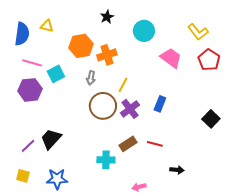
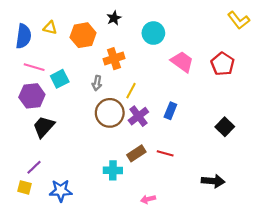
yellow L-shape: (198, 32) -> (239, 20), moved
orange hexagon: (81, 46) -> (83, 35), moved
black trapezoid: (51, 139) -> (44, 127), moved
purple line: (28, 146) -> (34, 167), moved
black arrow: (177, 170) -> (213, 181), moved, size x1.5

